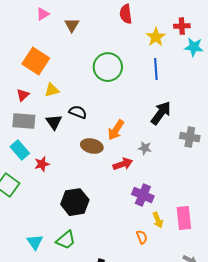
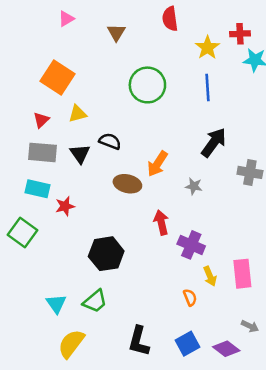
brown triangle: (72, 25) -> (116, 32), moved
cyan rectangle: (20, 150) -> (37, 189), turned -36
red arrow: (123, 164) -> (161, 222), moved, turned -84

